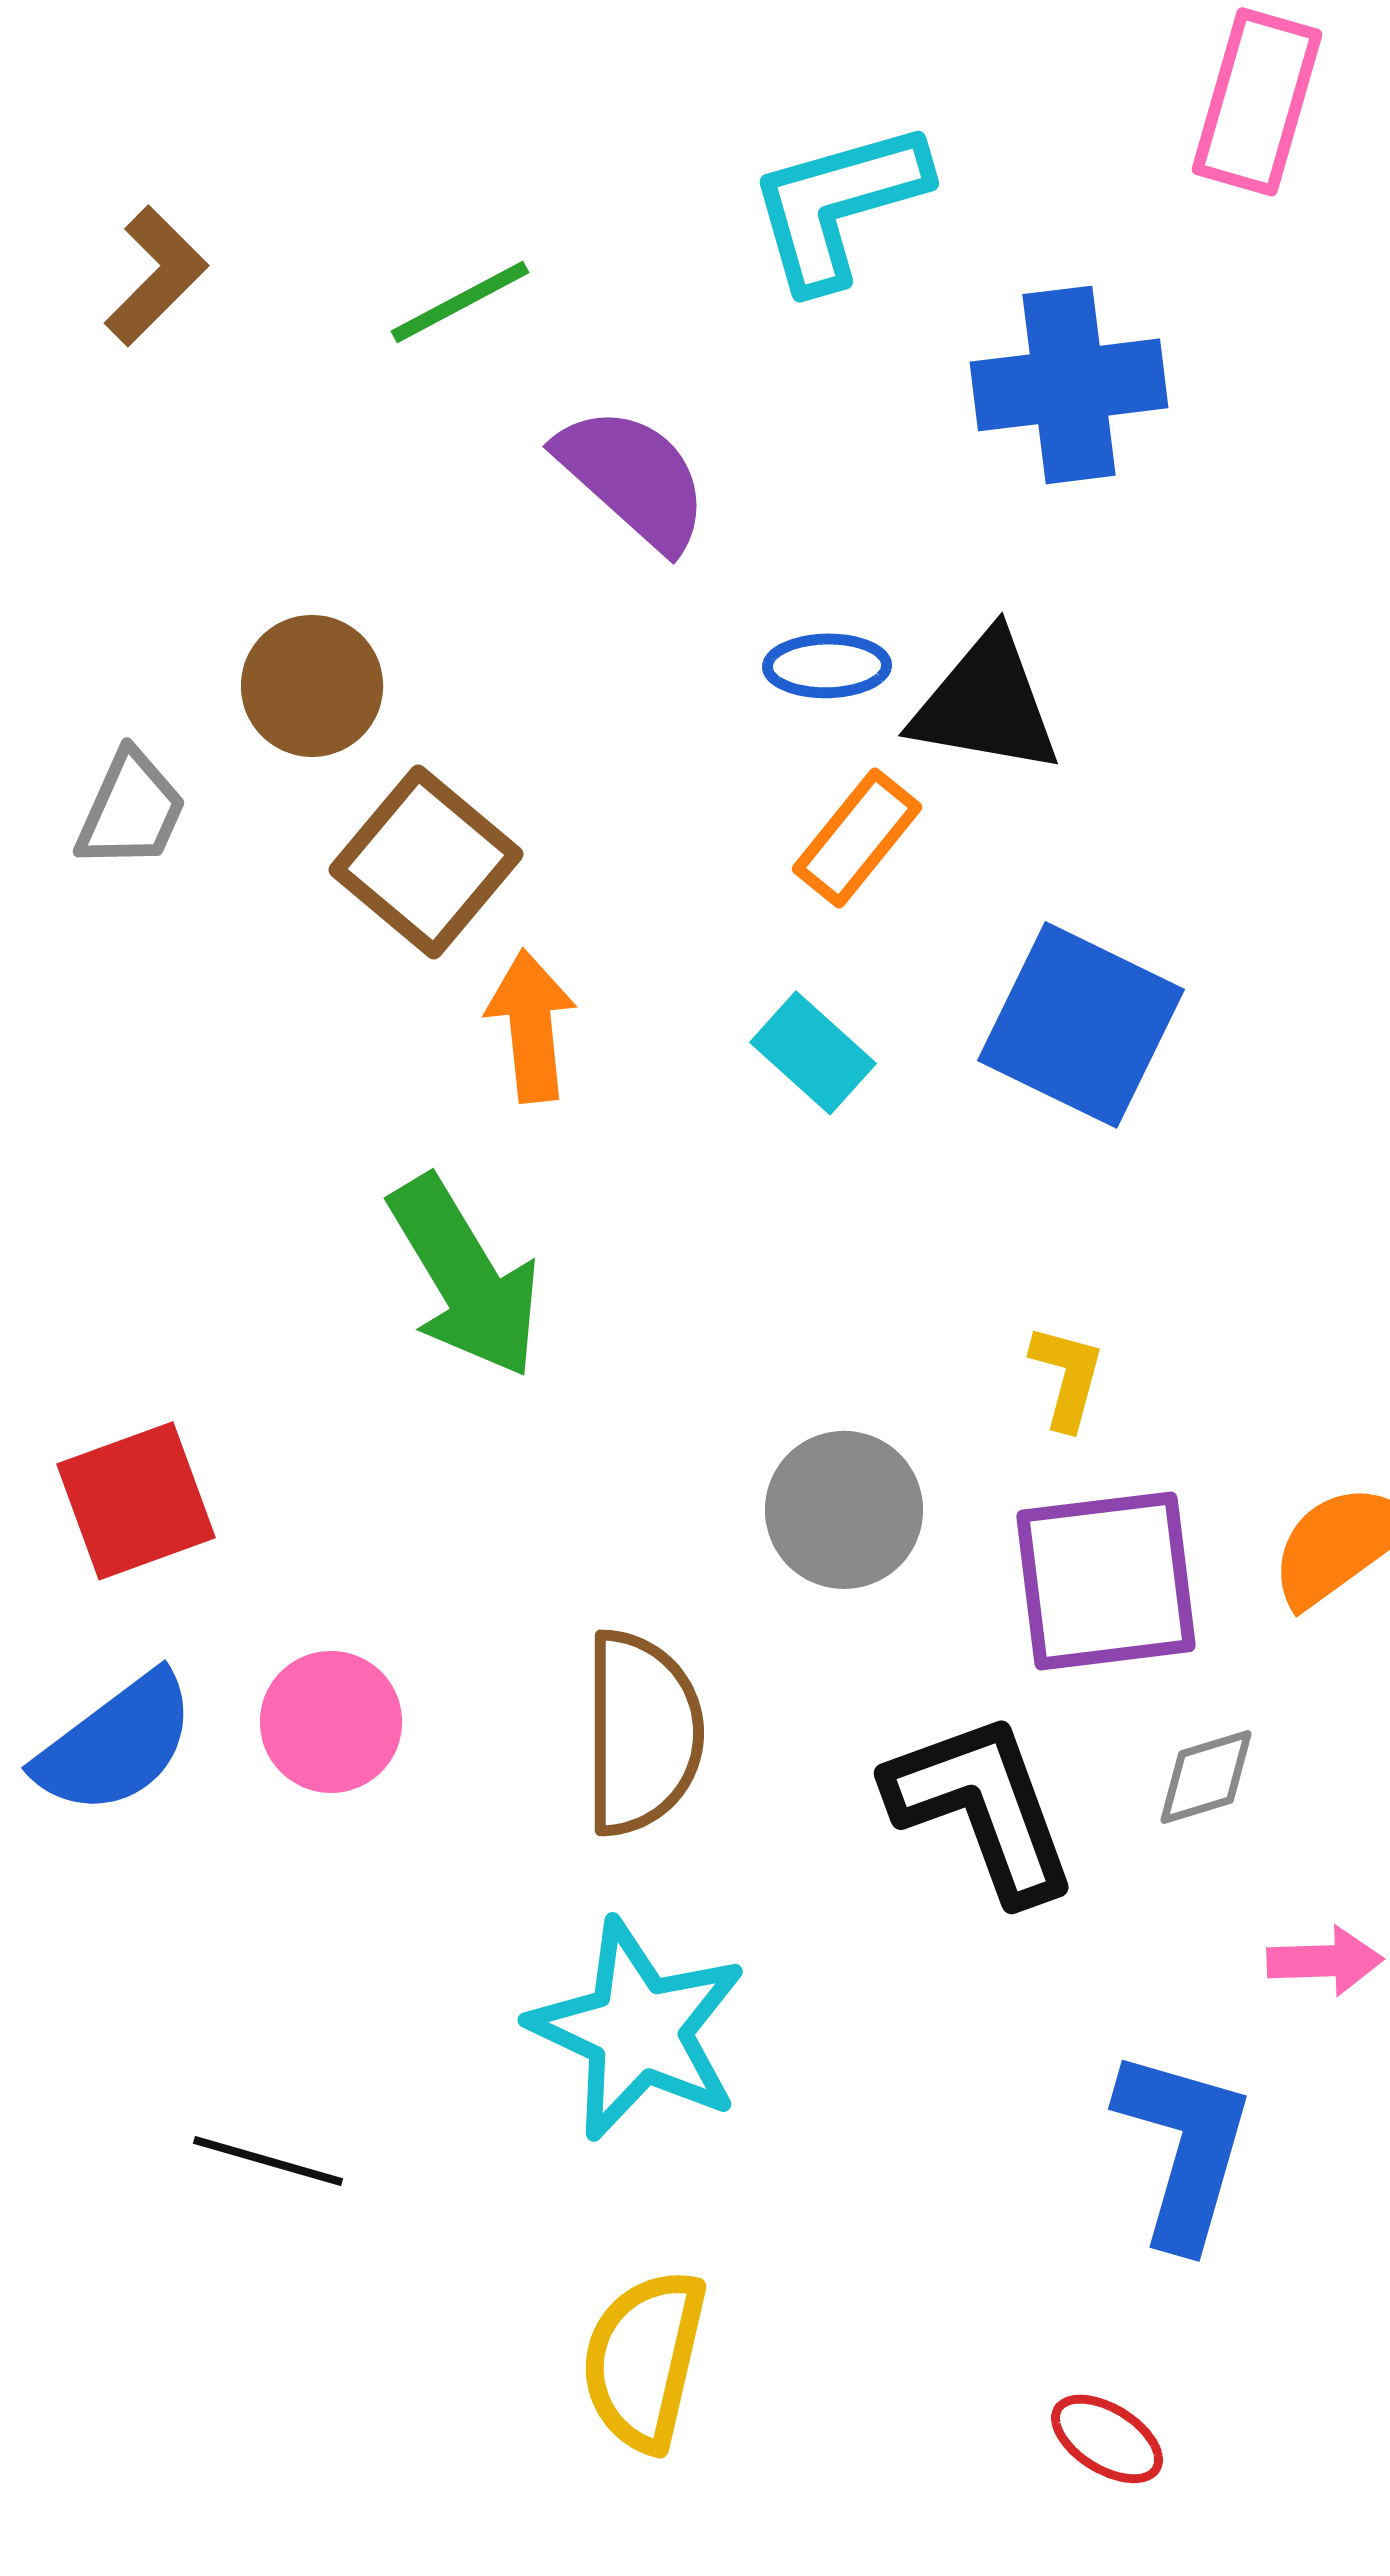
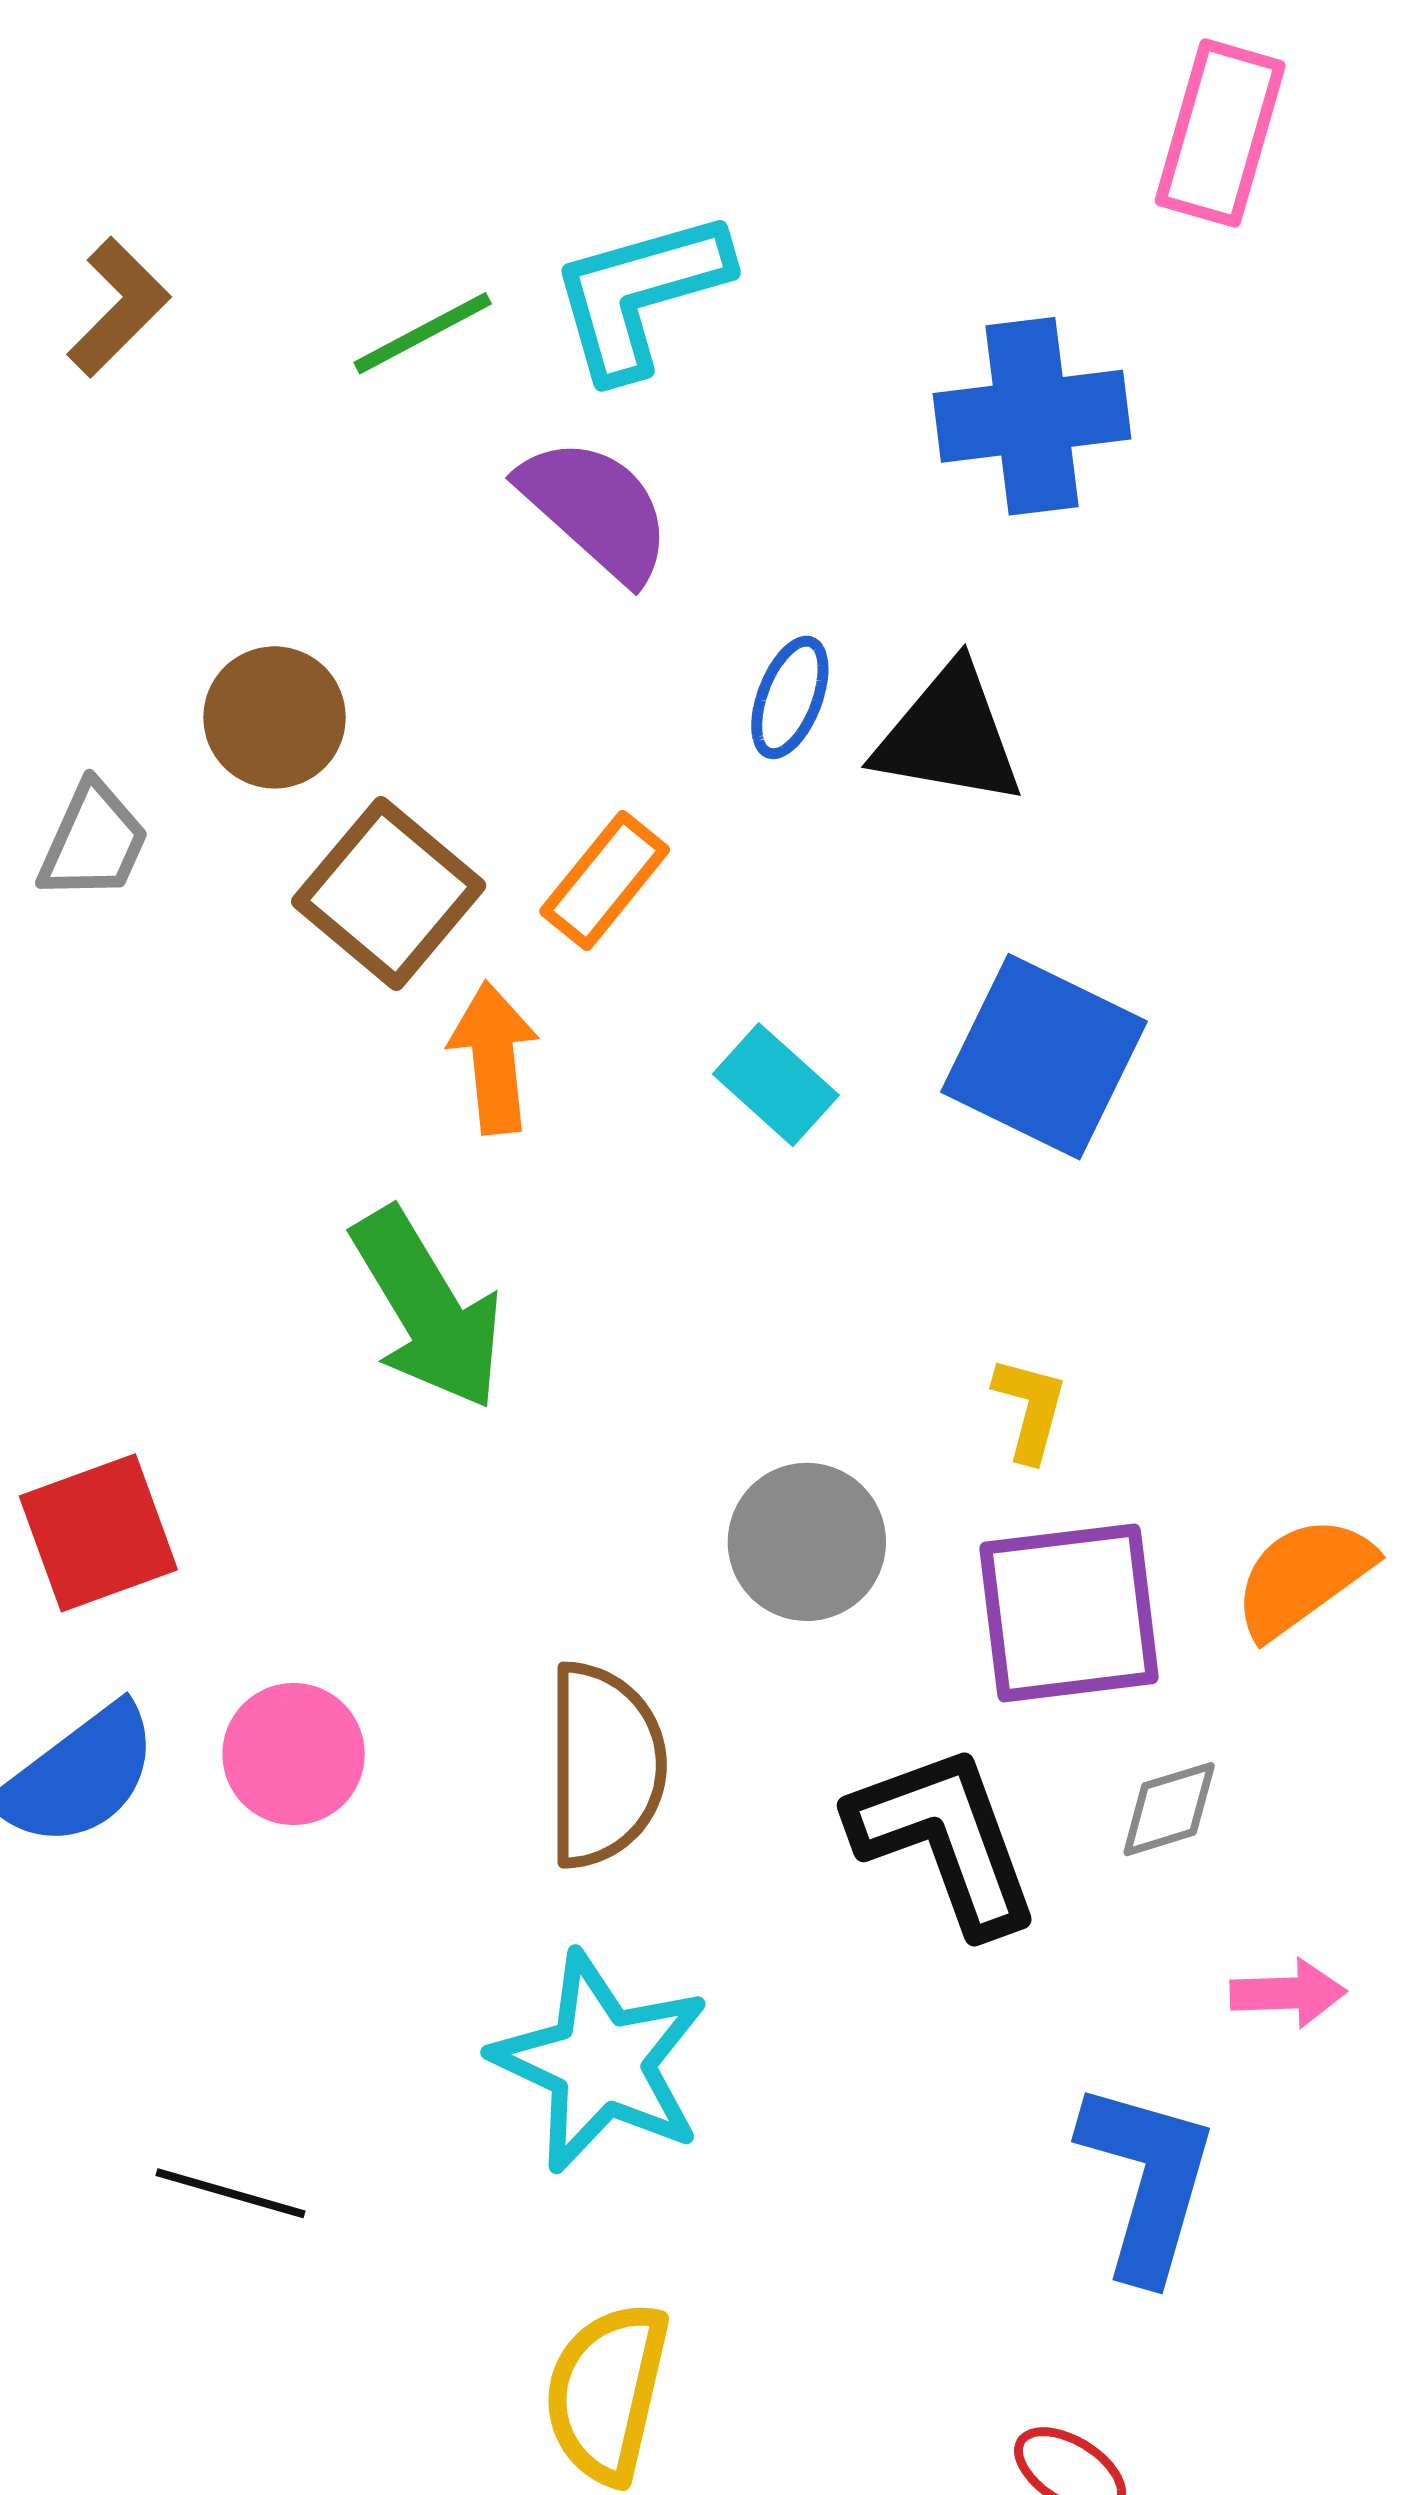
cyan L-shape: (838, 205) -> (640, 294), moved
blue ellipse: (827, 666) -> (790, 697), turned -68
orange rectangle: (857, 838) -> (605, 881), moved

